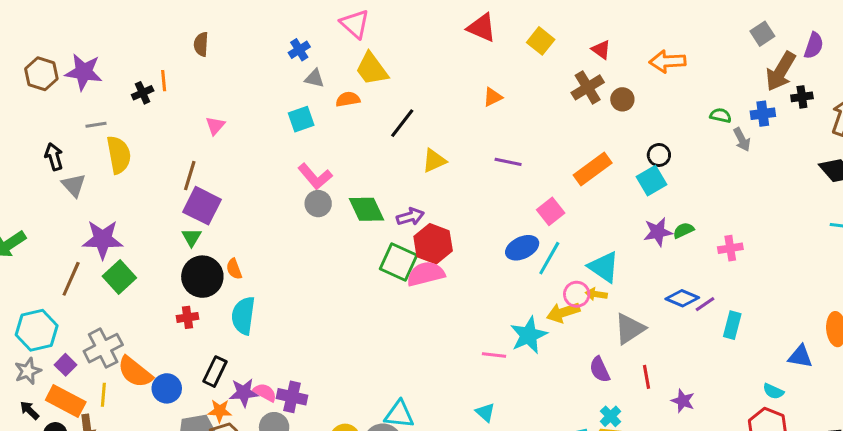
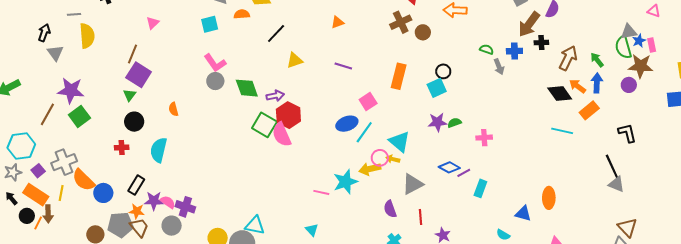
black arrow: (54, 157) -> (44, 33), turned 30
orange rectangle: (593, 169) -> (399, 76), turned -45
orange semicircle: (234, 269) -> (173, 109), moved
pink semicircle: (426, 274) -> (282, 134), turned -105
black circle: (202, 277) -> (134, 122), size x0.7

